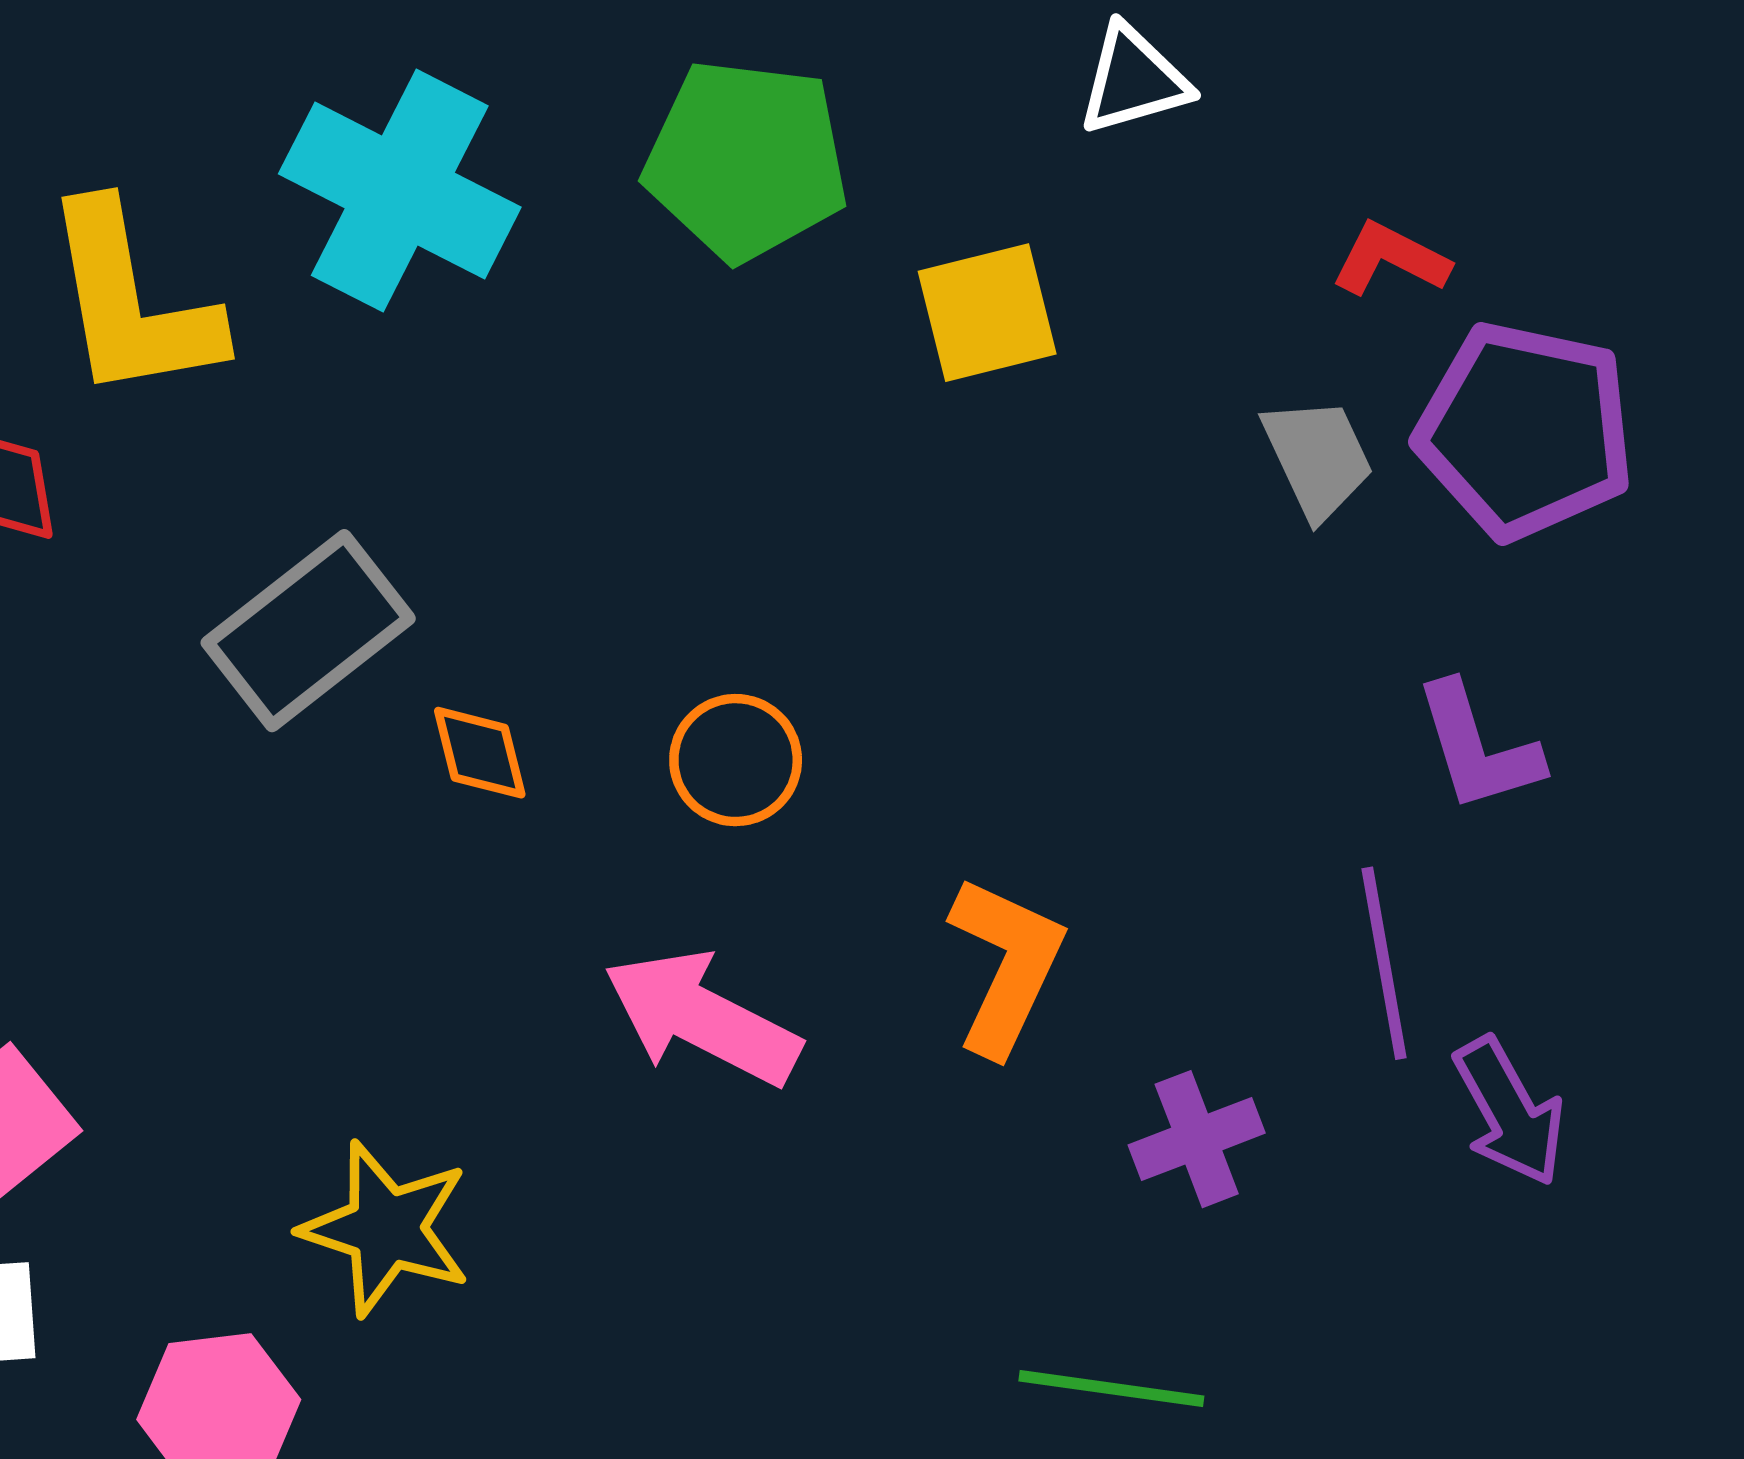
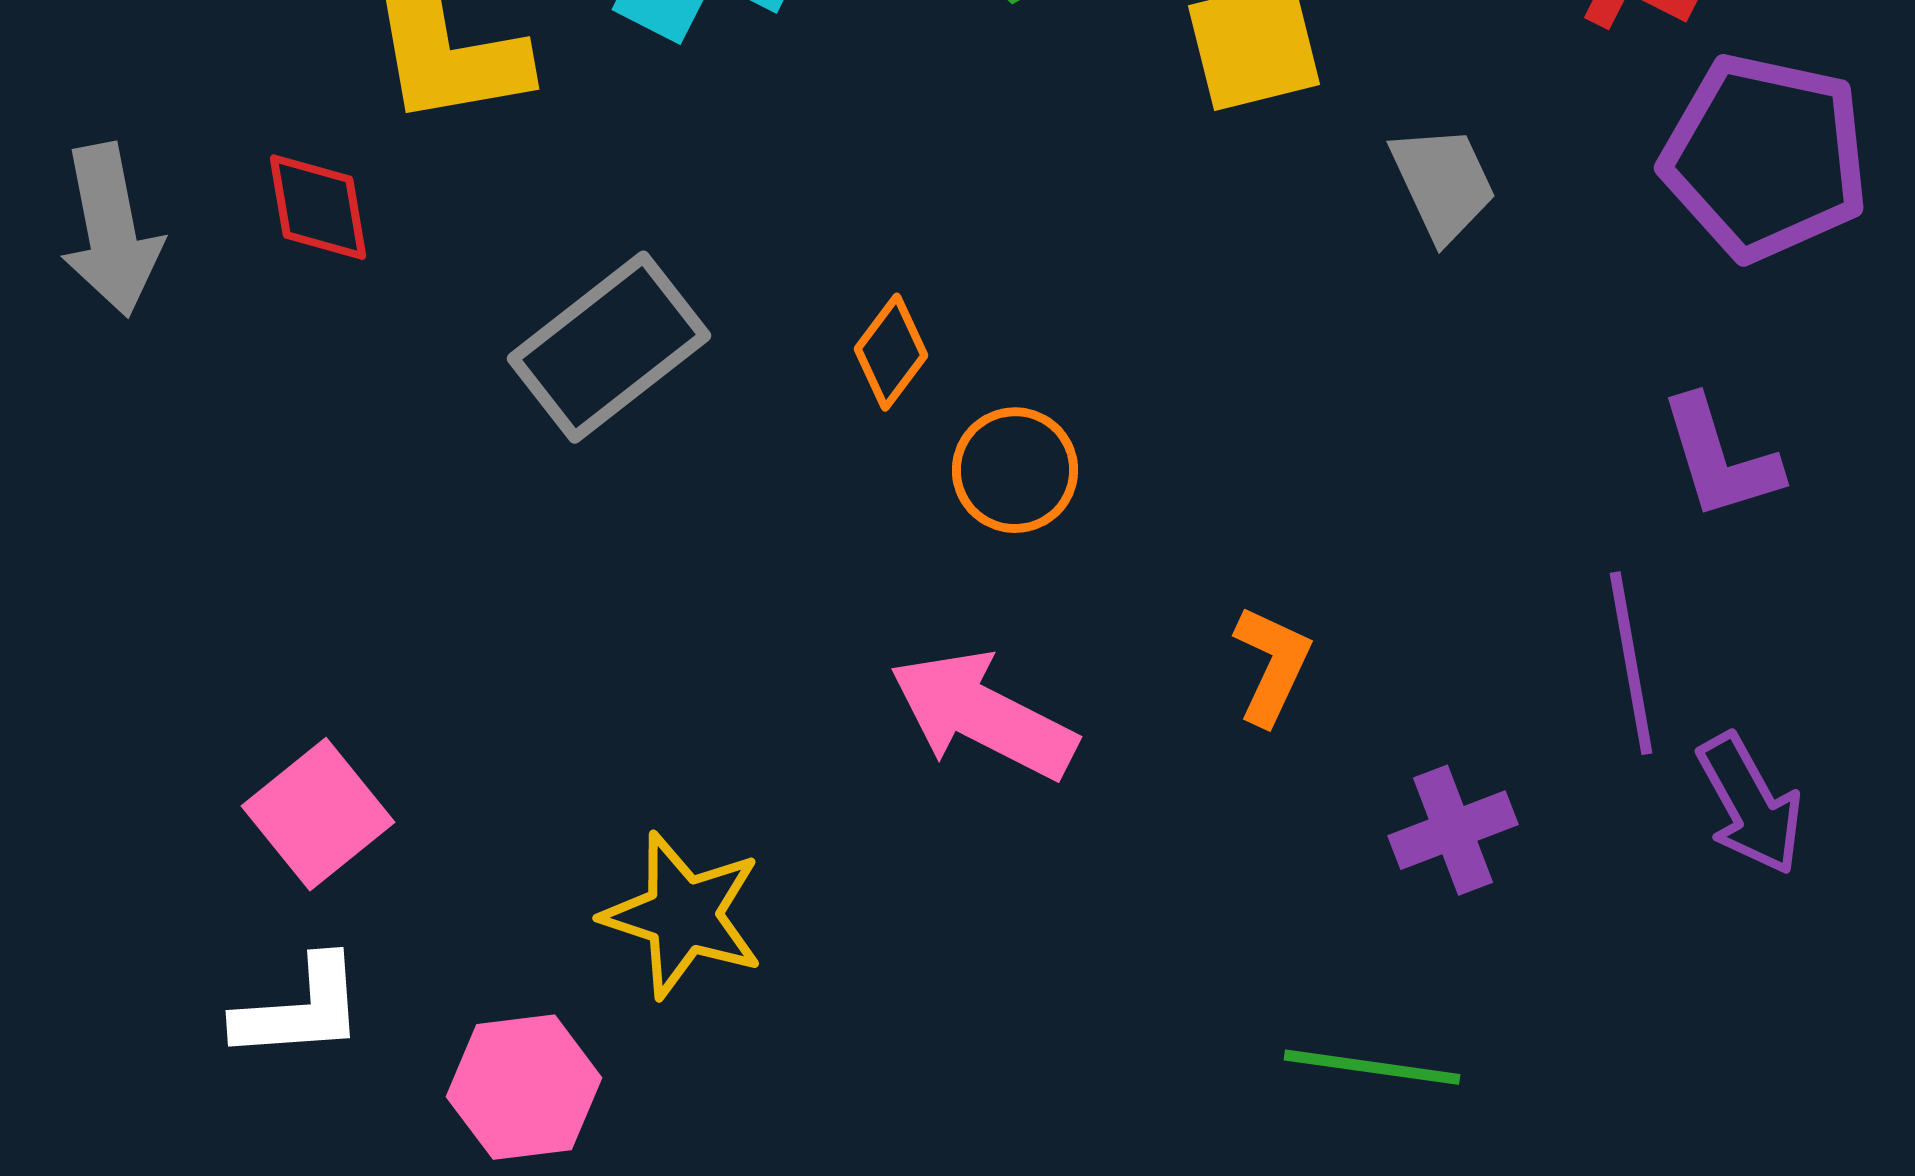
gray trapezoid: (1318, 458) -> (1443, 183), moved
orange diamond: (480, 753) -> (891, 352), moved, turned 51
orange L-shape: (1006, 965) -> (1272, 665), size x0.7

